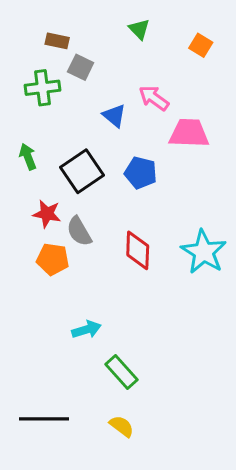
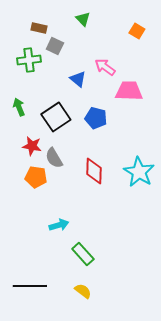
green triangle: (139, 29) -> (83, 19), moved

